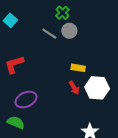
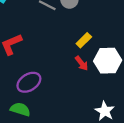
yellow rectangle: (78, 68) -> (84, 40), turned -48

